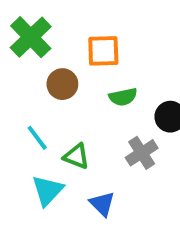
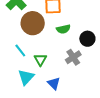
brown circle: (62, 84) -> (33, 23), size x1.5
green triangle: (76, 156) -> (40, 60), turned 40

